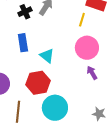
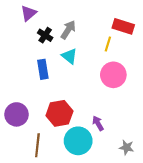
black cross: (25, 12) -> (45, 35), turned -32
cyan triangle: (47, 56) -> (69, 56), moved
purple arrow: (92, 73) -> (98, 123), moved

